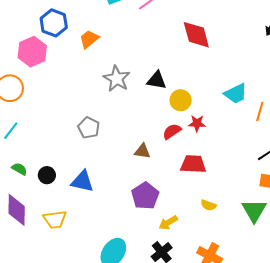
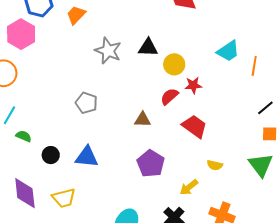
red trapezoid: (193, 164) -> (195, 126), turned 40
green semicircle: (19, 169) -> (24, 136), moved
yellow arrow: (168, 223) -> (189, 187), moved

